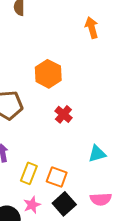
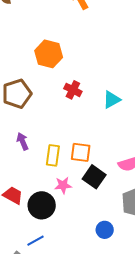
cyan triangle: (97, 154) -> (112, 100), moved
pink star: (32, 205) -> (63, 185), turned 30

